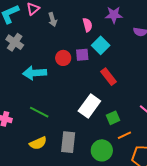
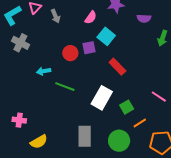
pink semicircle: (87, 25) -> (91, 17), turned 56
cyan arrow: (35, 73) -> (44, 71), size x0.6
green line: (39, 112) -> (65, 87), moved
yellow semicircle: (38, 143) -> (39, 142), moved

